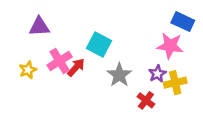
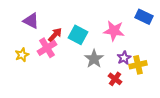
purple triangle: (39, 27) -> (31, 21), turned 30
pink star: (170, 46) -> (114, 31), moved
red arrow: (76, 67) -> (55, 35), moved

